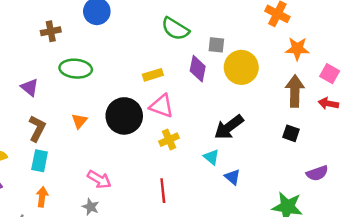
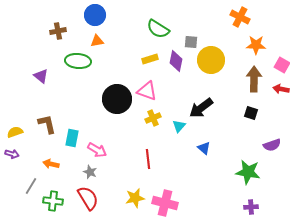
yellow rectangle: (153, 75) -> (150, 59), moved
orange triangle: (79, 121) -> (97, 41), moved, turned 40
brown L-shape: (37, 128) -> (47, 124), moved, turned -40
cyan triangle: (211, 157) -> (179, 126), moved, turned 32
cyan rectangle: (40, 161) -> (72, 138), moved
orange arrow: (42, 197) -> (51, 164), turned -84

